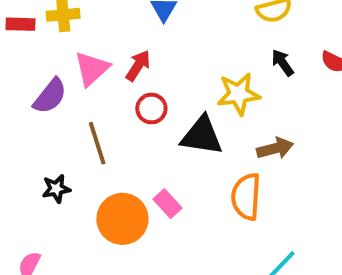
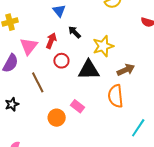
black arrow: (283, 63) -> (74, 32), moved
black star: (56, 189) -> (12, 104), moved
orange circle: (122, 219) -> (57, 118), size x0.7

